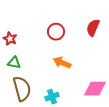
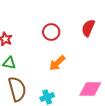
orange arrow: (62, 63) -> (57, 63), turned -66

